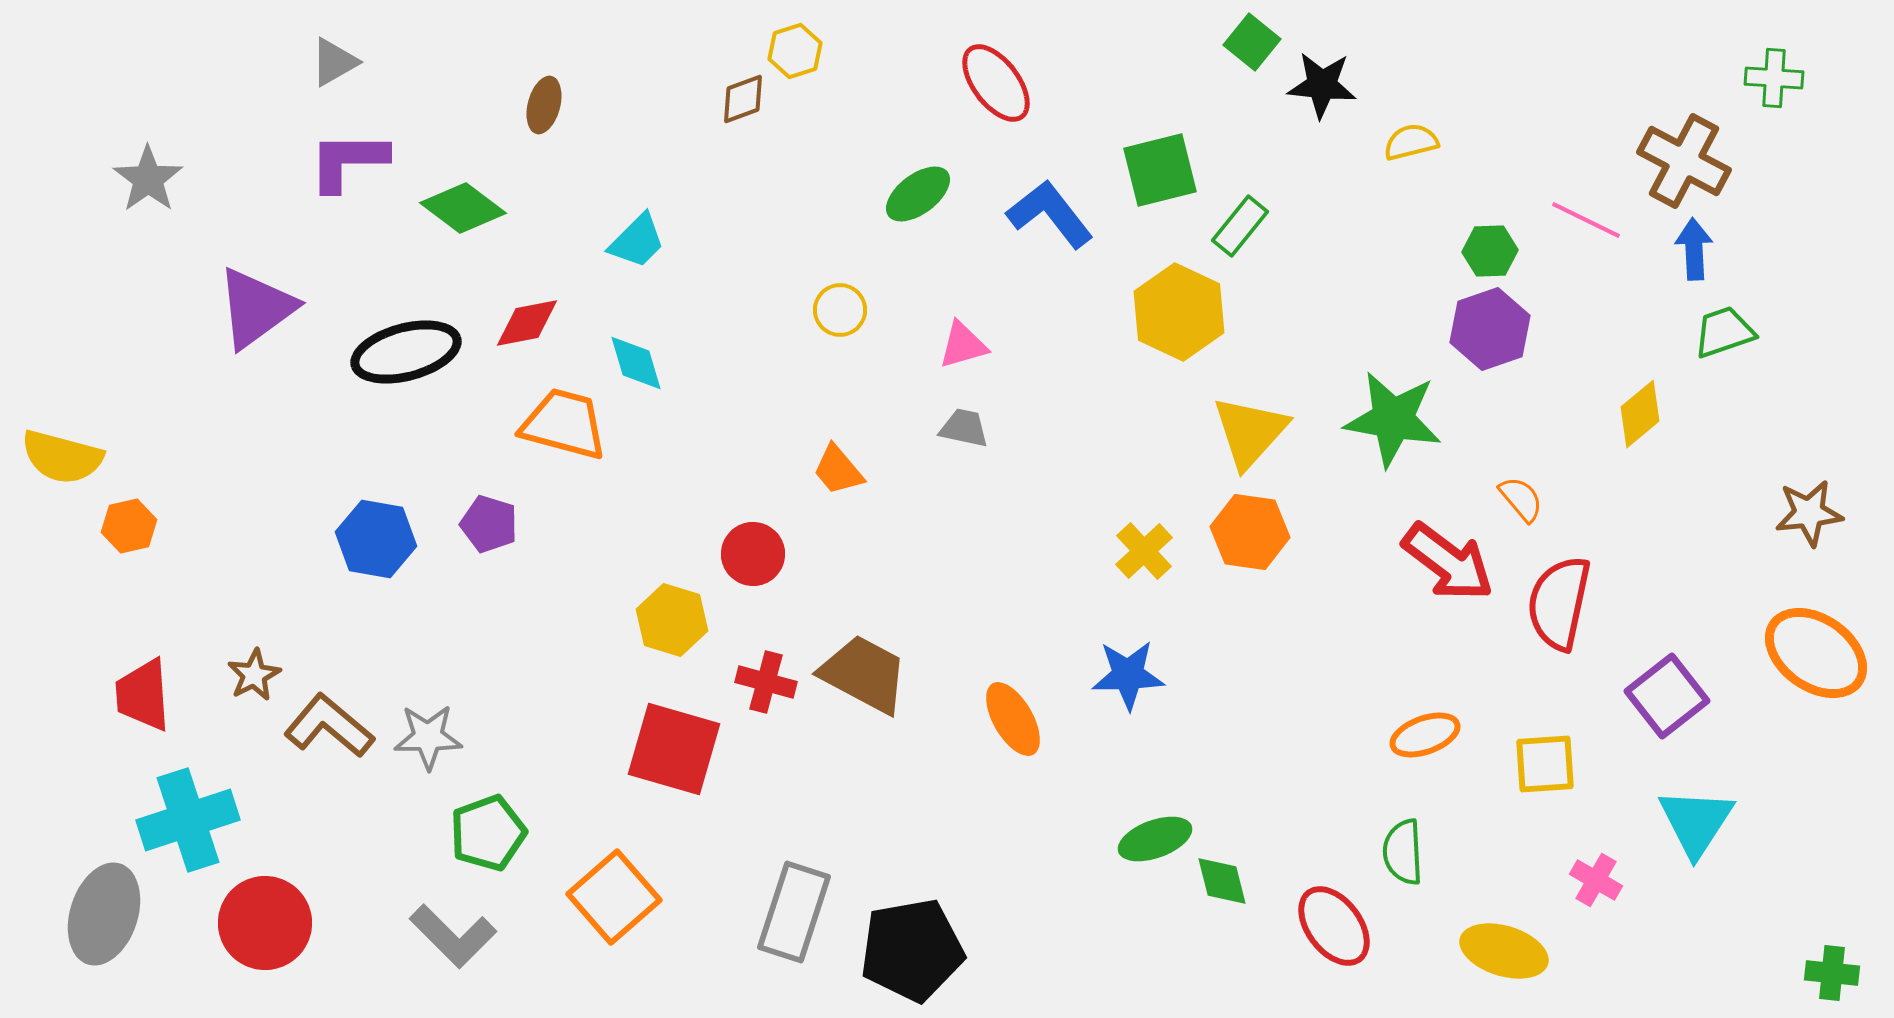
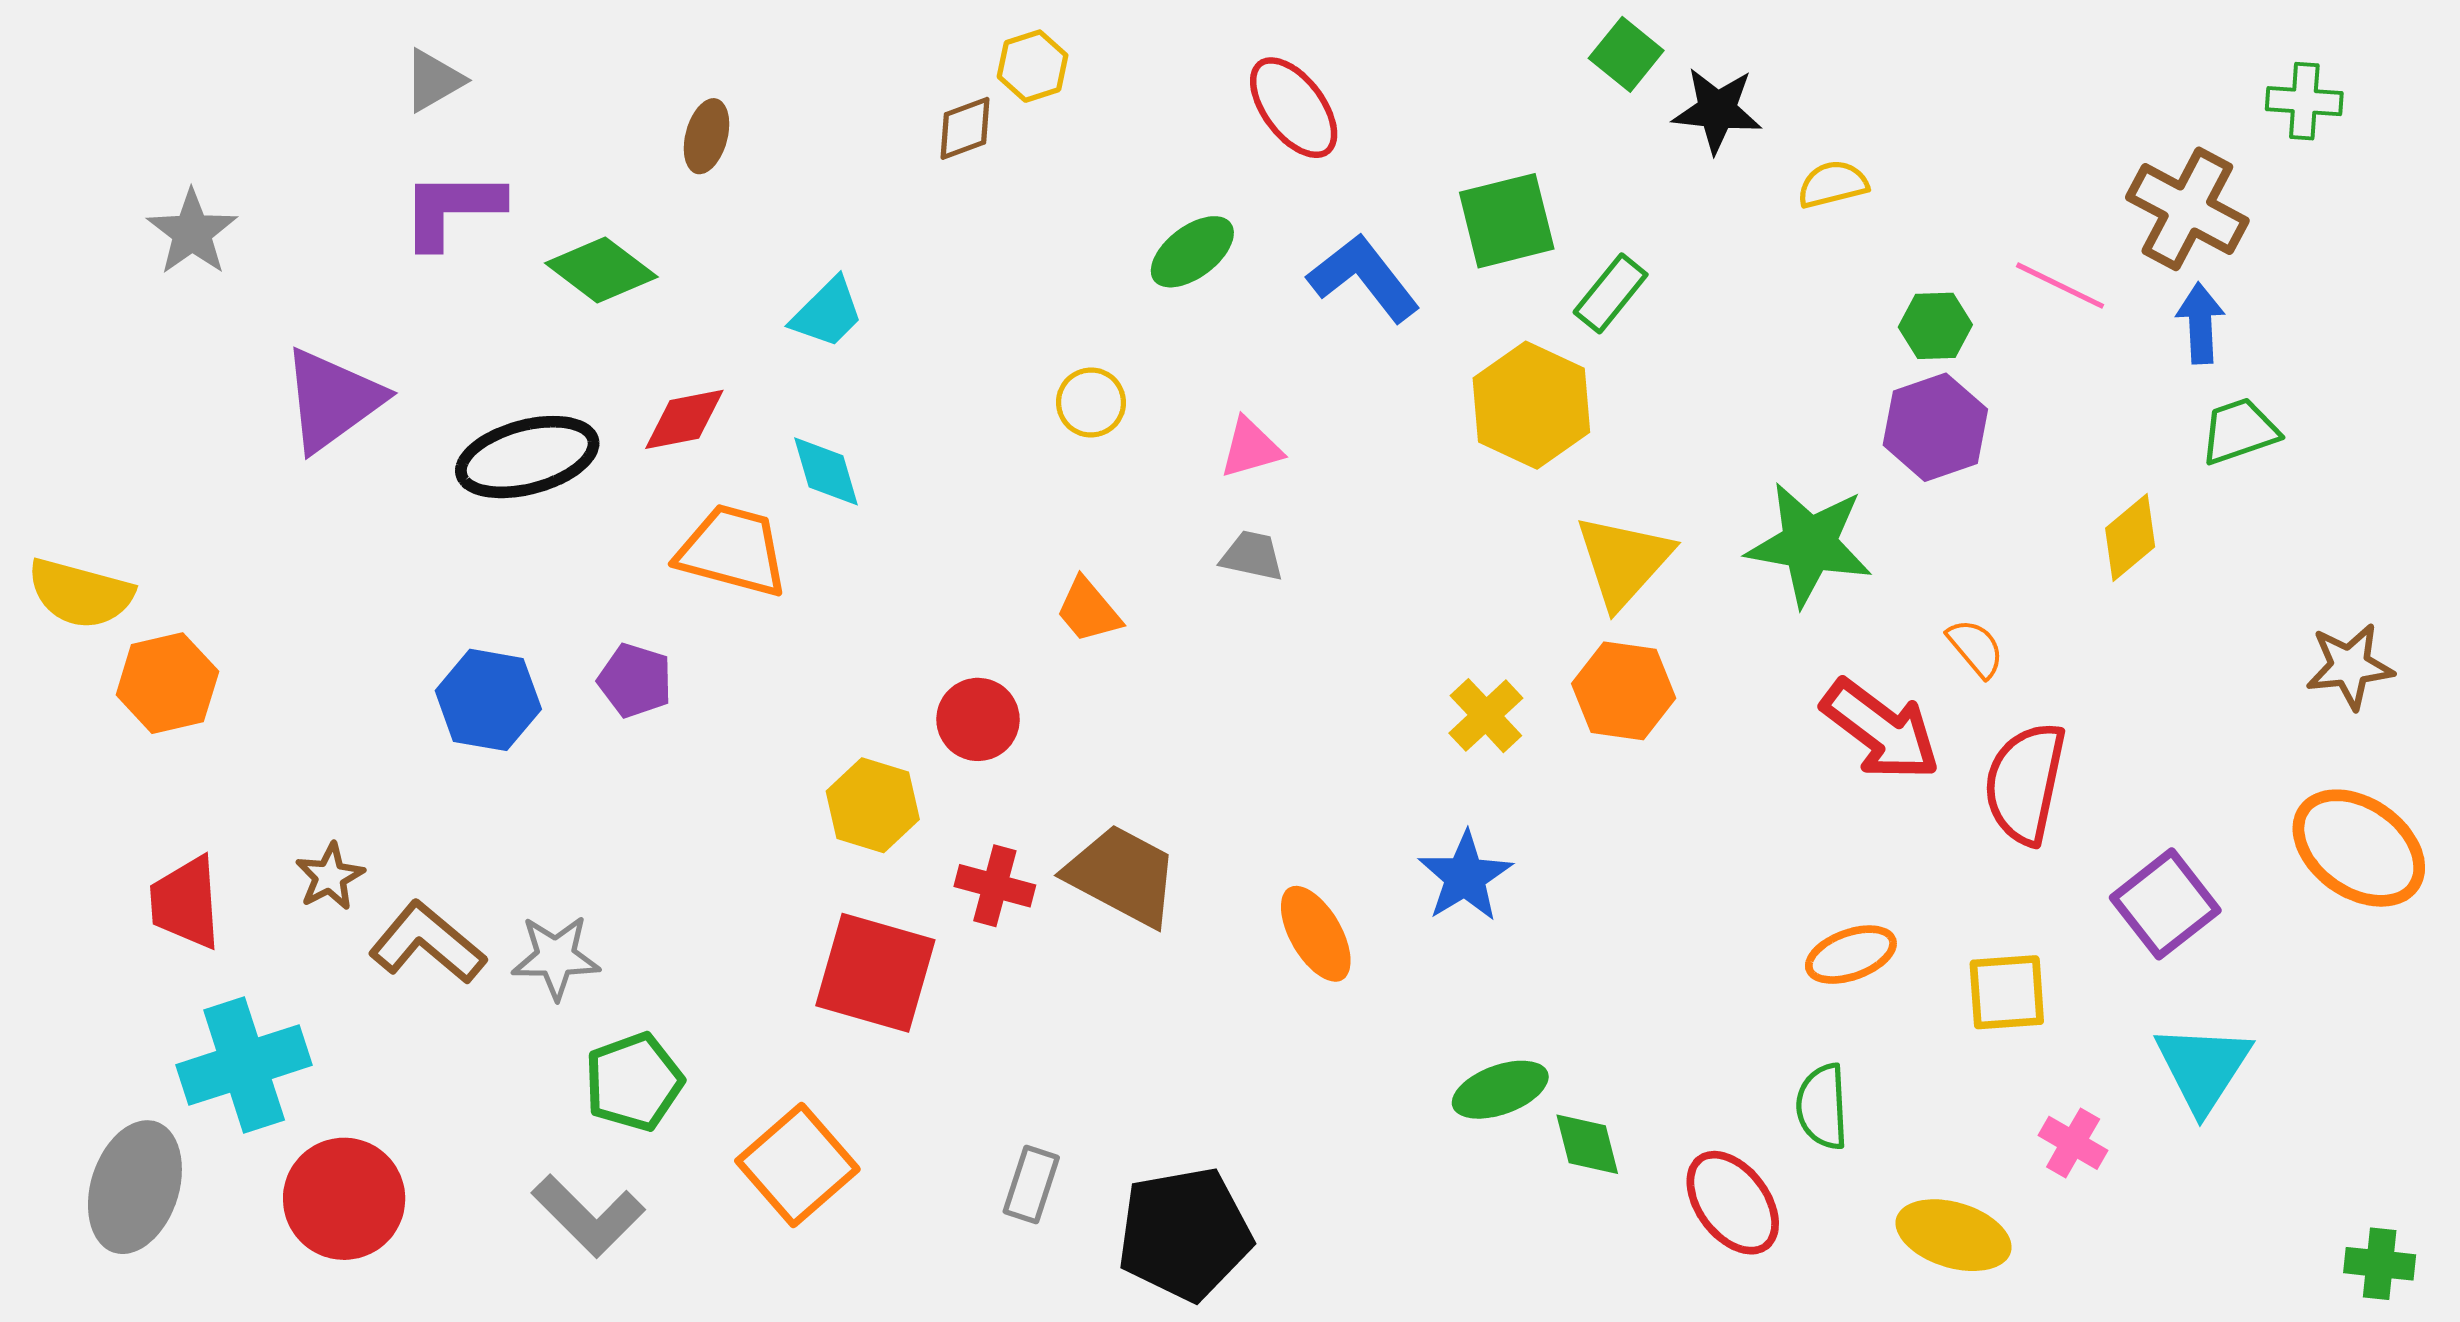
orange hexagon: (129, 526) -> (167, 683), size x1.4
blue star: (1128, 675) -> (1465, 877), turned -30
gray rectangle: (794, 912) -> (1031, 1184), size x0.6

